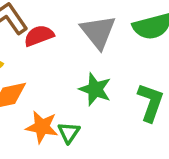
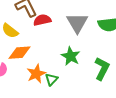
orange star: (42, 127) -> (36, 74), turned 30

